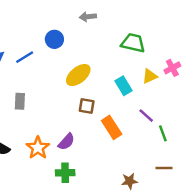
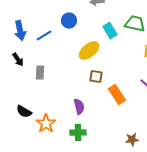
cyan rectangle: (124, 86) -> (110, 31), moved
purple semicircle: (66, 142) -> (79, 107), turned -56
orange star: (38, 148) -> (46, 124), moved

